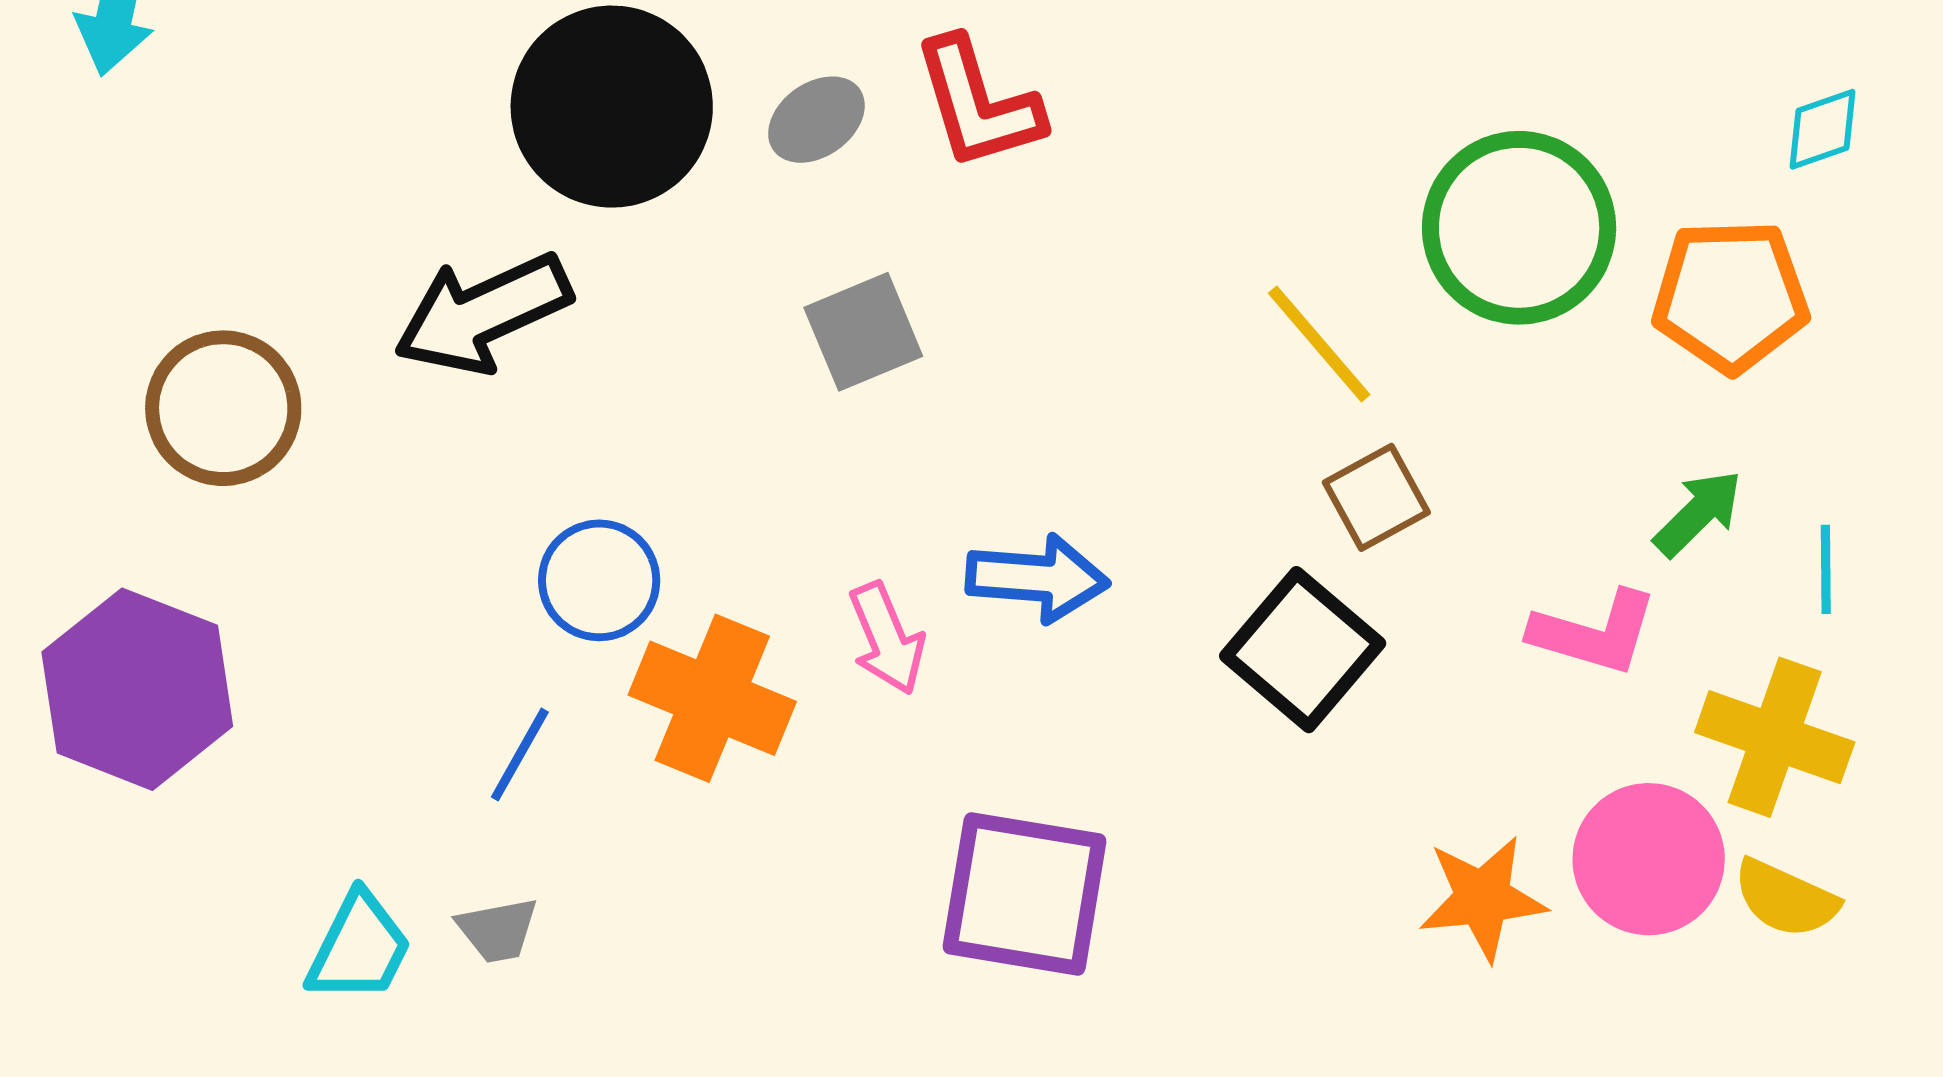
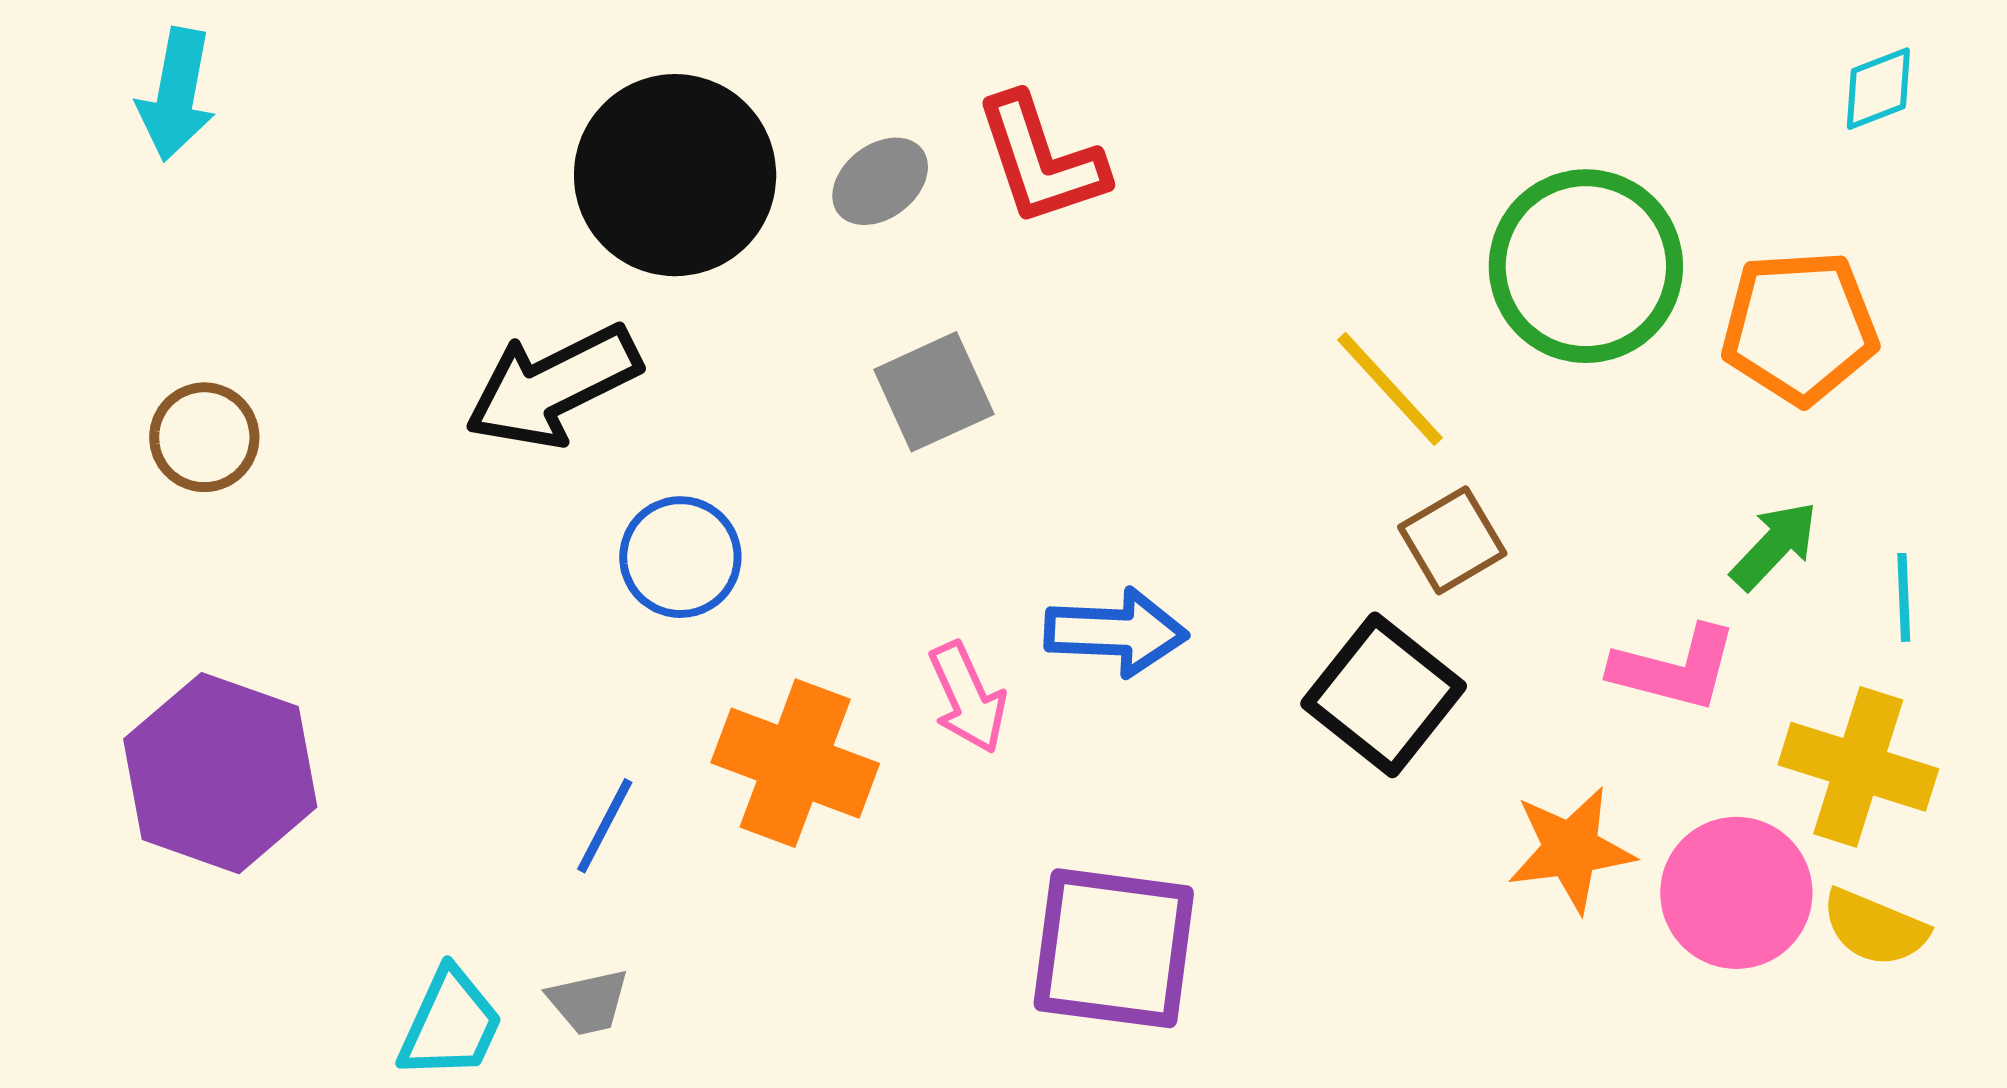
cyan diamond: (1823, 129) -> (1878, 89), moved
brown circle: (223, 408) -> (204, 437), moved, size x0.7
blue circle: (599, 580) -> (680, 557), moved
orange star: (1483, 898) -> (1571, 849), moved

